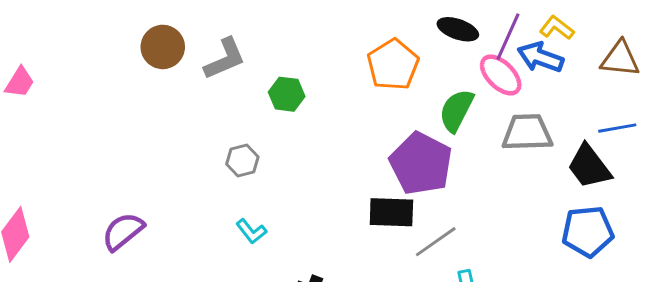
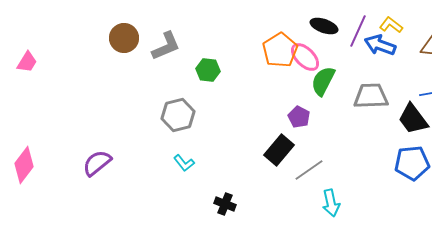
pink ellipse: (501, 75) -> (305, 57), moved
gray hexagon: (242, 161) -> (178, 115), size x1.5
purple pentagon: (421, 164) -> (299, 117), size x0.5
black rectangle: (391, 212) -> (279, 150), turned -52

